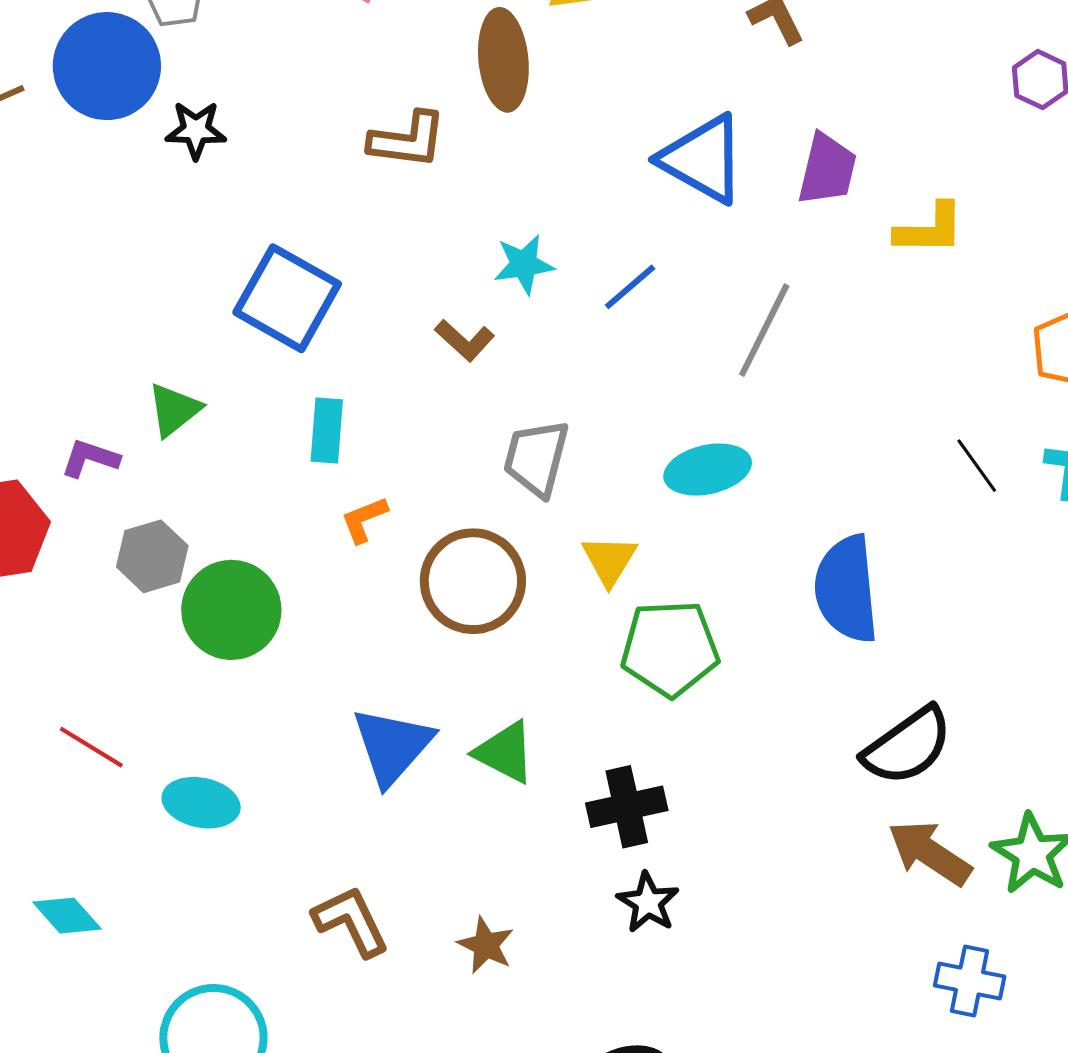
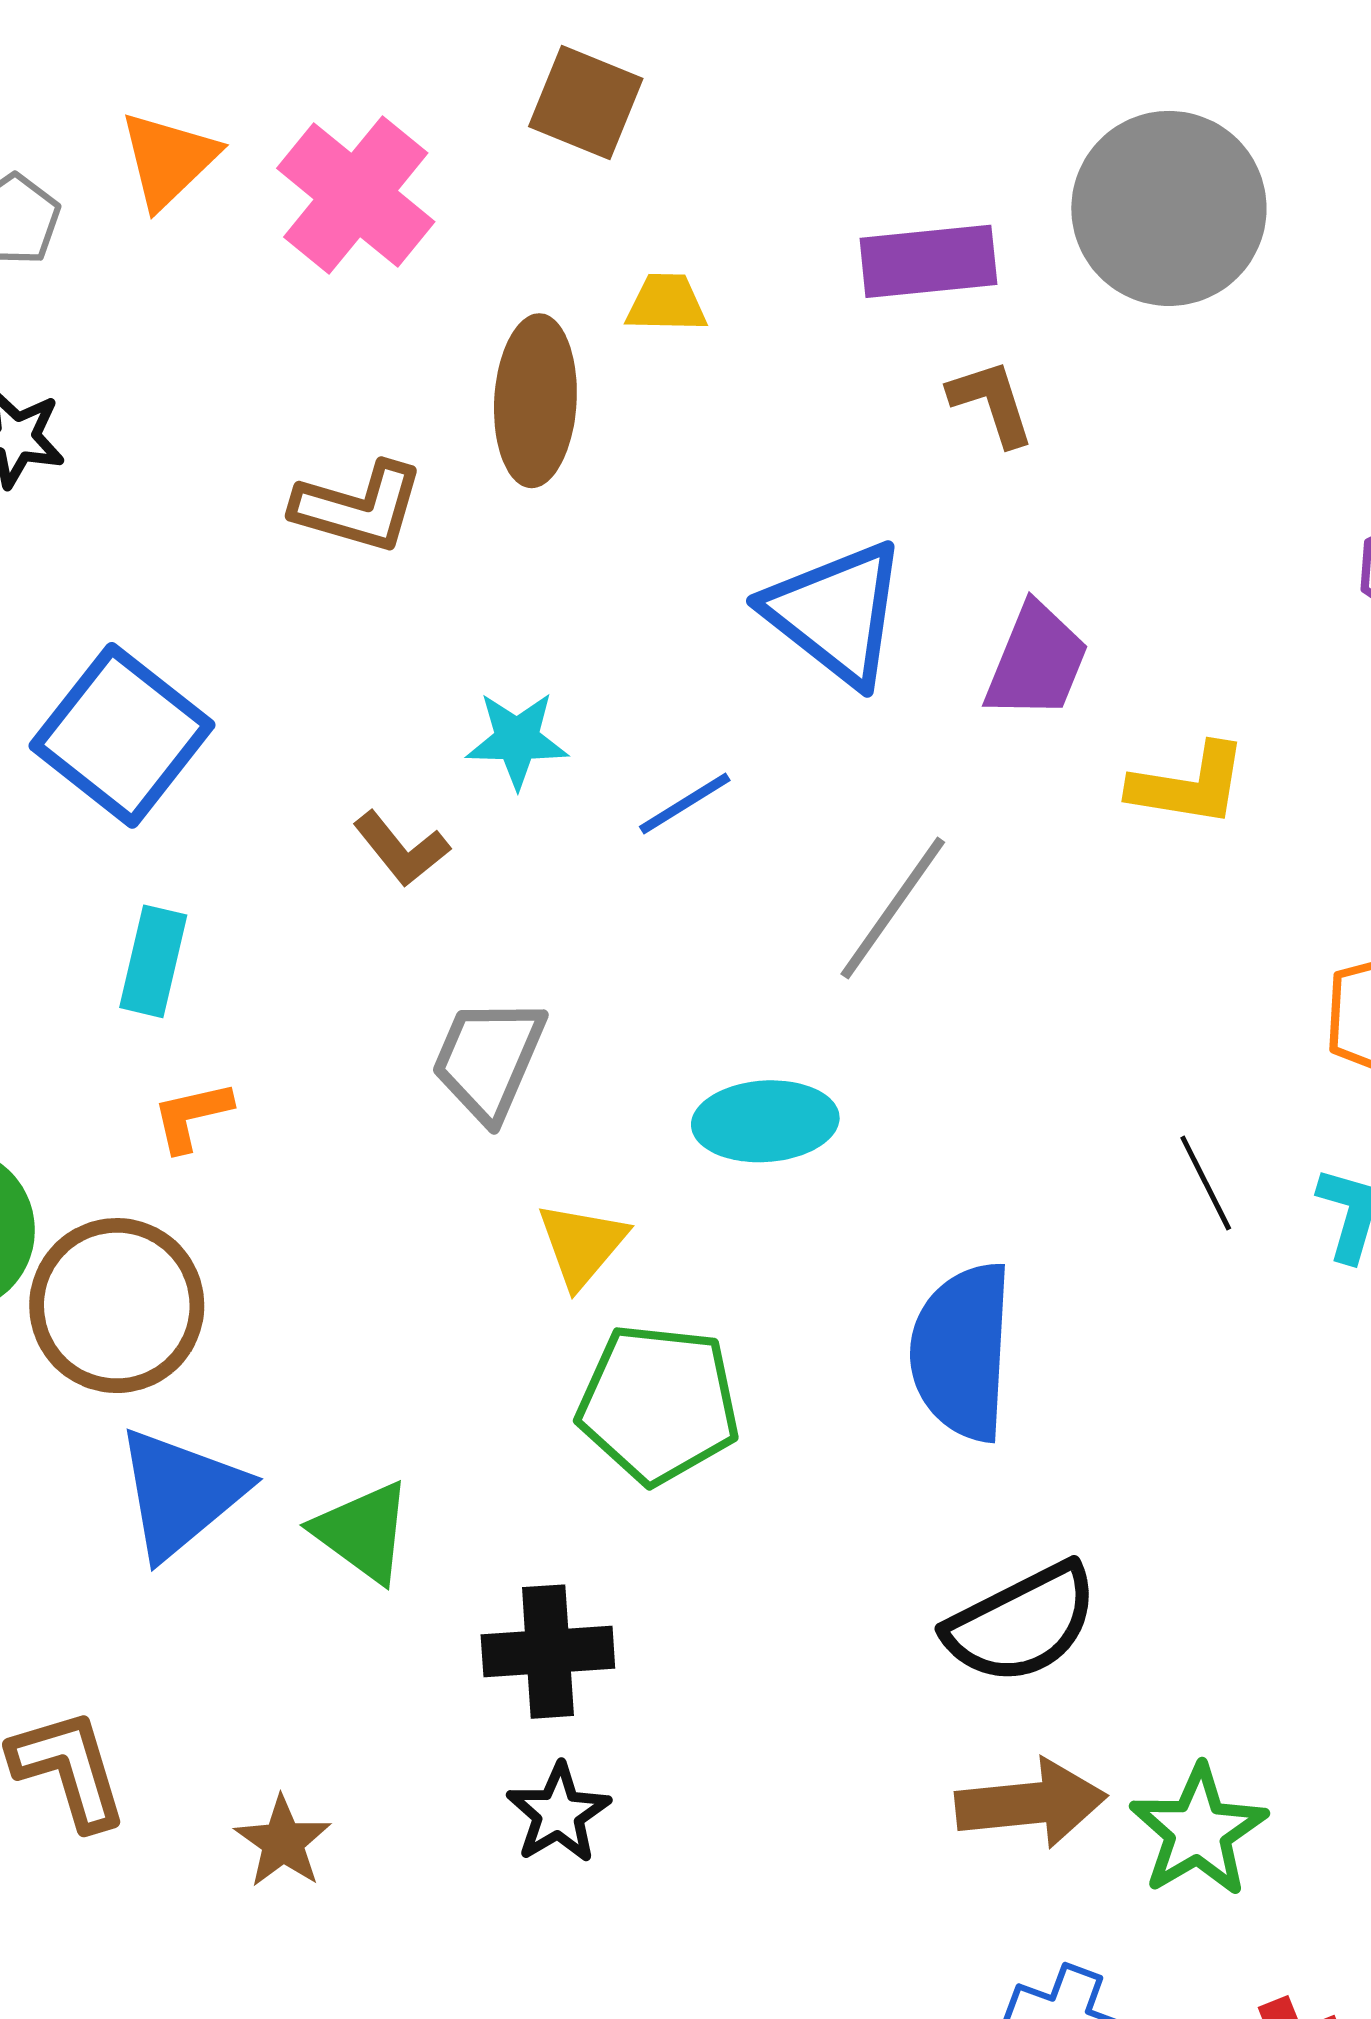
brown circle: (473, 581) -> (117, 1306), moved
brown arrow: (930, 853) -> (1031, 1803), turned 132

